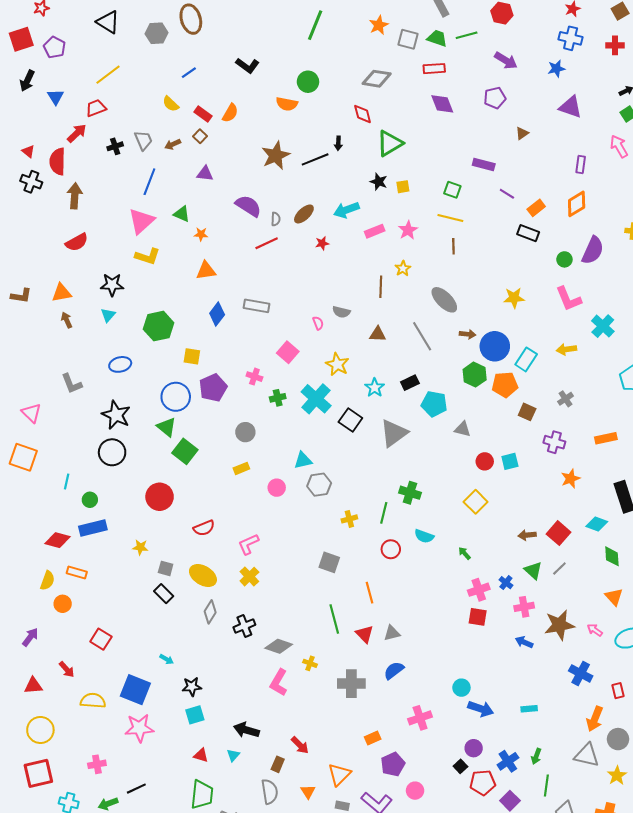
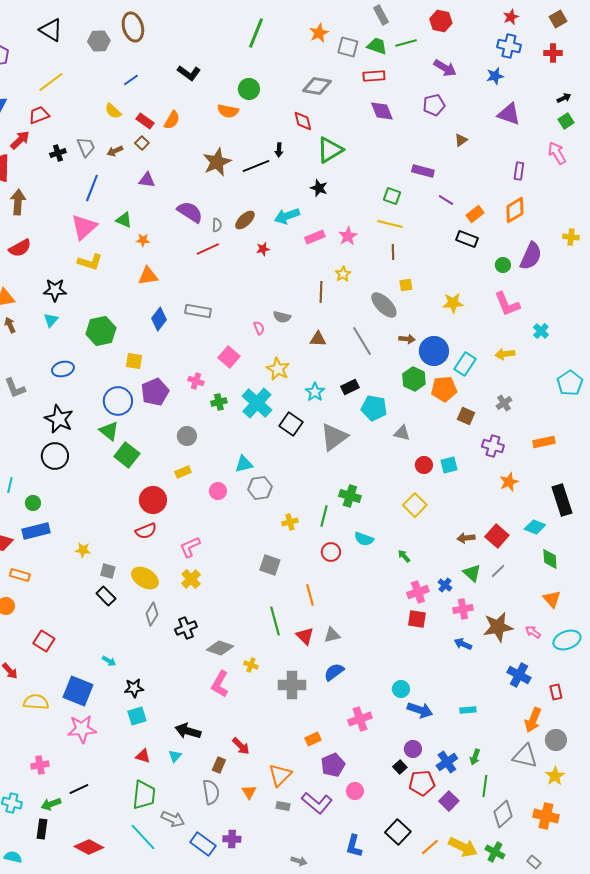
yellow square: (403, 187) -> (406, 285), moved
cyan cross: (603, 326) -> (541, 331), size x0.7
red circle: (160, 497) -> (153, 500), moved

